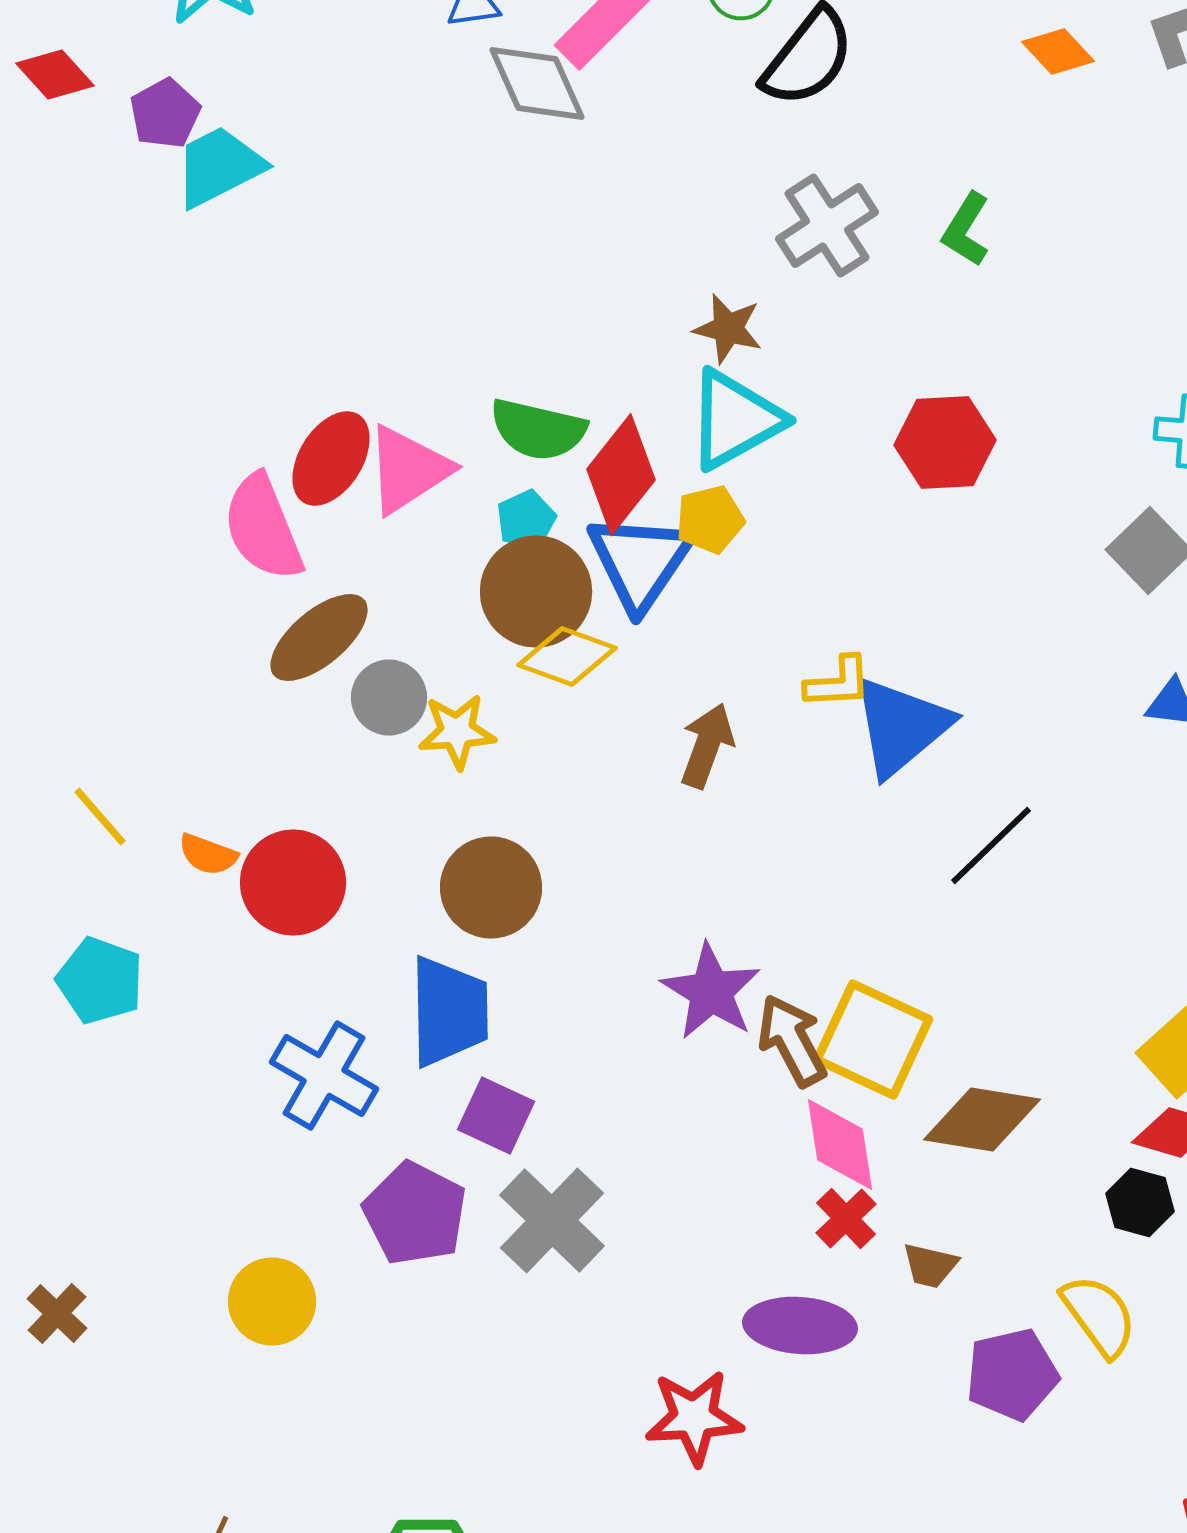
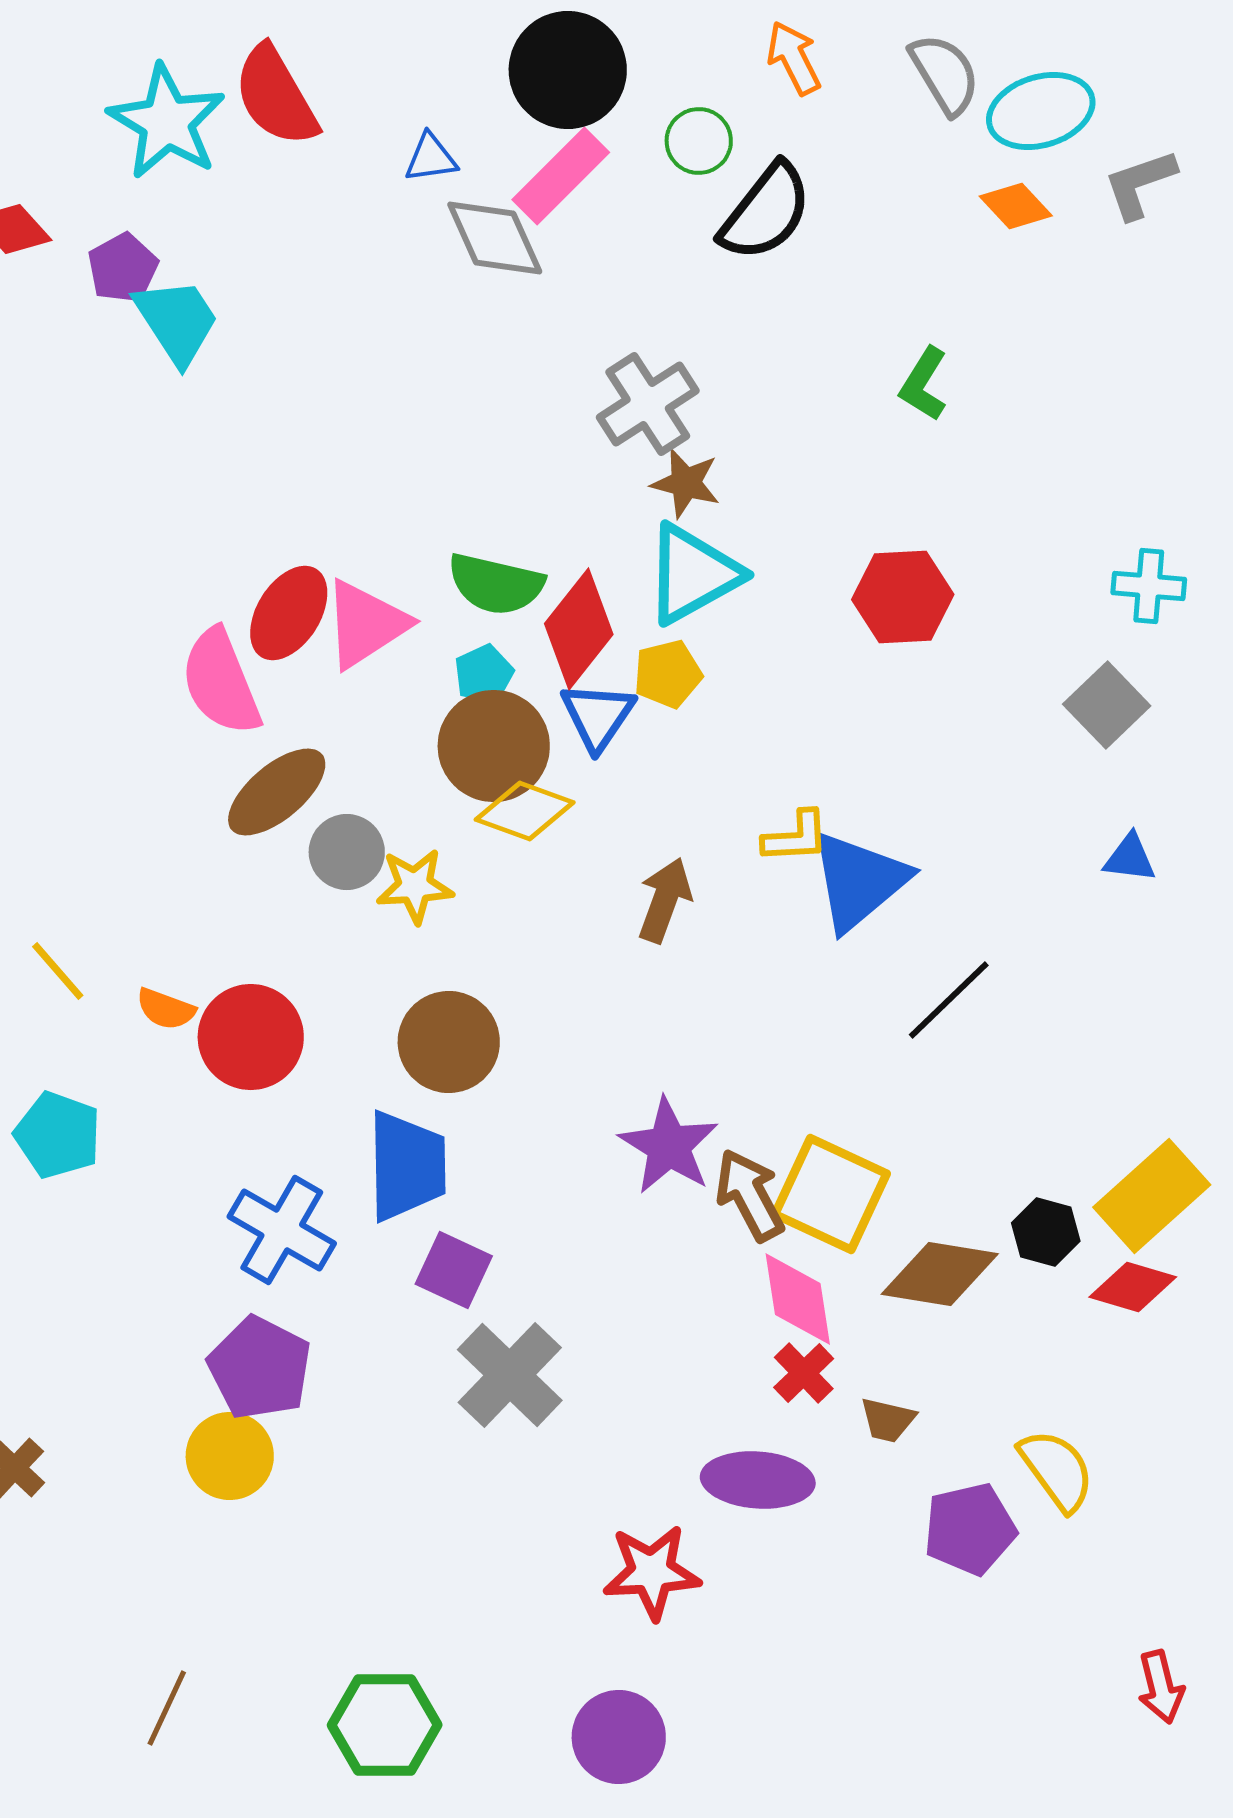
cyan trapezoid: (219, 166) -> (177, 321), turned 84
gray cross: (827, 226) -> (648, 404), moved
blue triangle: (640, 562) -> (598, 716), size x0.7
black hexagon: (1140, 1202) -> (1046, 1232), moved
purple pentagon: (415, 1214) -> (260, 1368), moved

